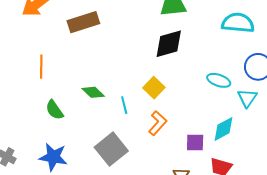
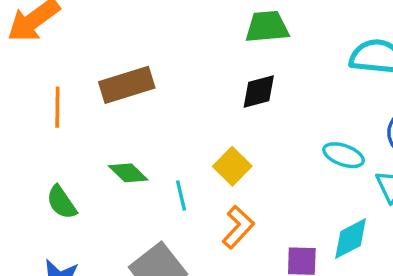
brown rectangle: (83, 22) -> (127, 85), moved
black diamond: (169, 44) -> (259, 91), size x0.7
orange line: (41, 67) -> (57, 107), moved

